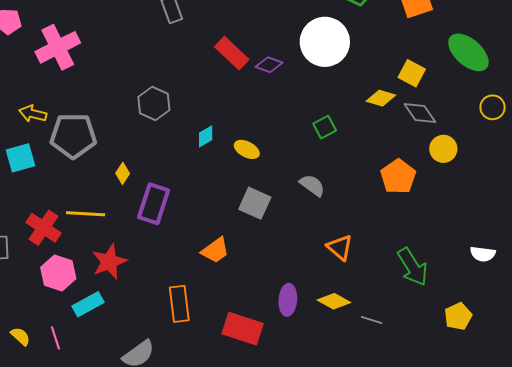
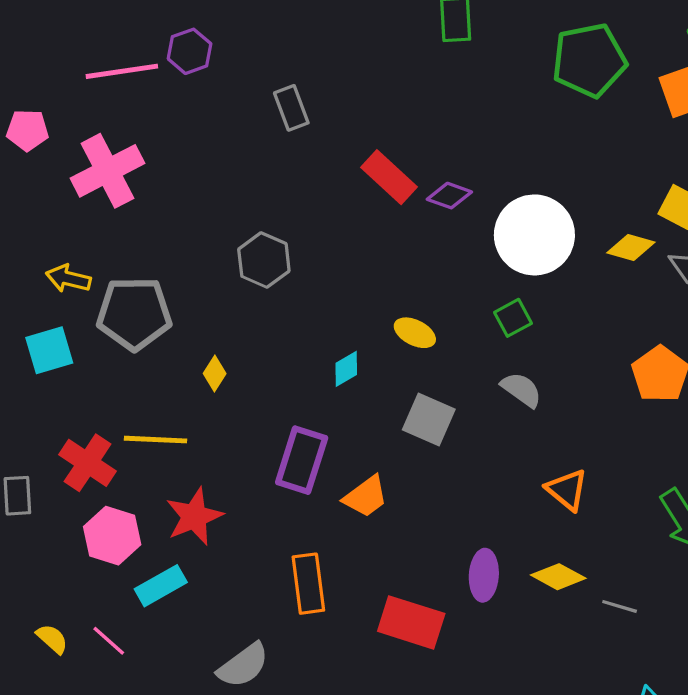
white circle: (325, 42) -> (534, 235), moved
green square: (325, 127) -> (513, 318), moved
cyan diamond: (206, 136) -> (346, 369), moved
purple rectangle: (154, 204) -> (302, 460), moved
pink line: (55, 338) -> (109, 641), turned -30

